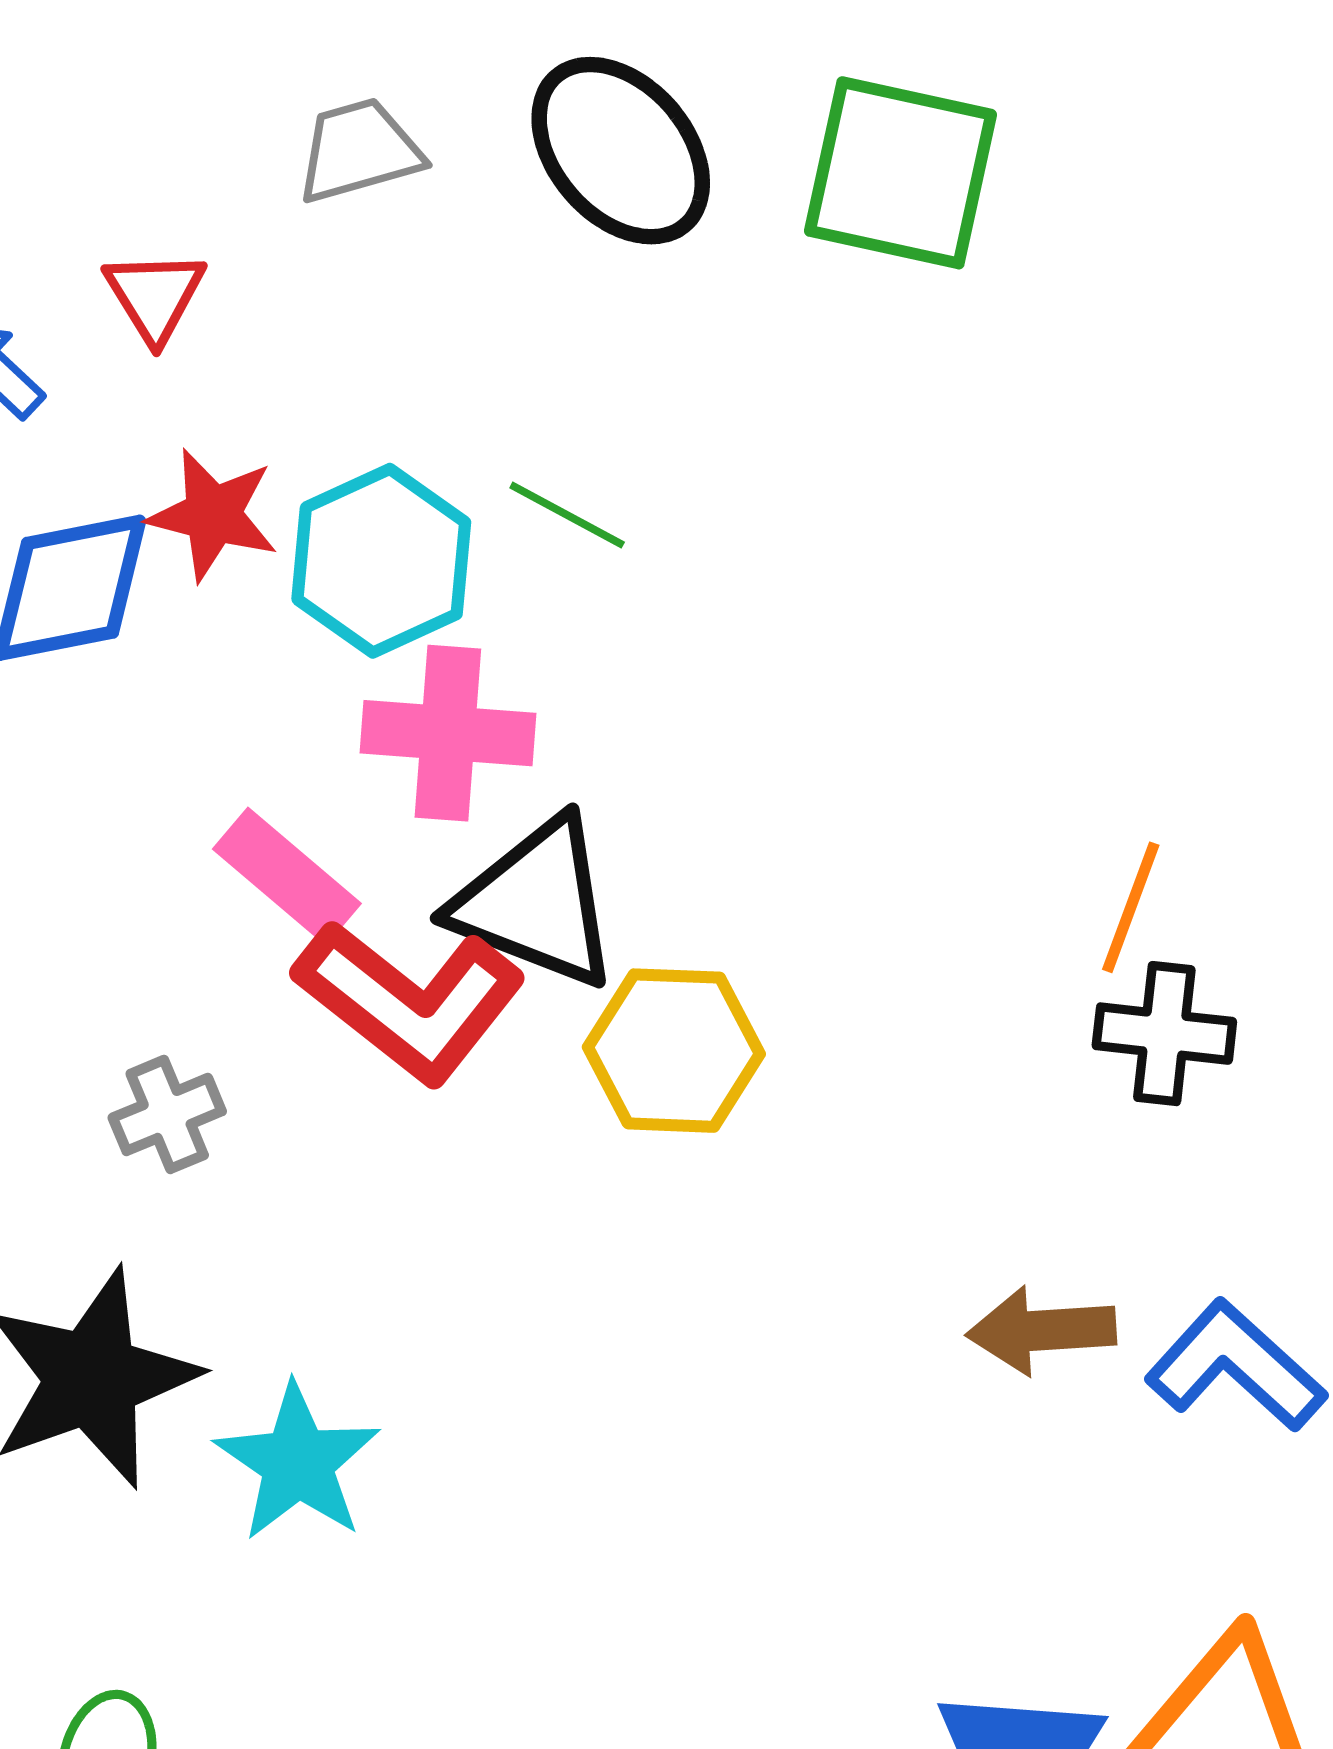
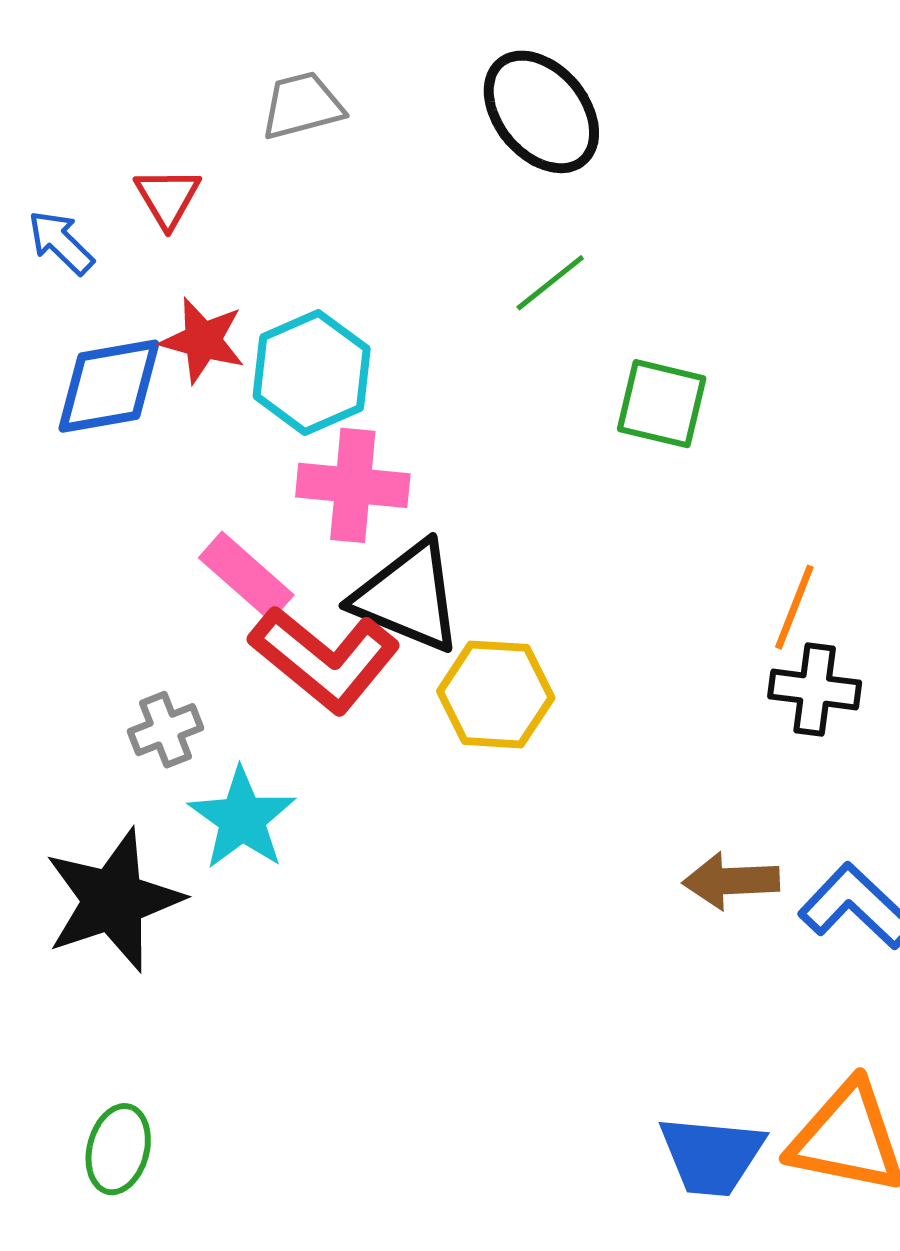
black ellipse: (621, 151) -> (541, 112), moved
green square: (900, 173) -> (662, 404), moved, size x0.7
green line: (567, 515) -> (550, 283), moved, turned -68
cyan star: (298, 1463) -> (242, 819), moved

